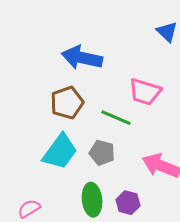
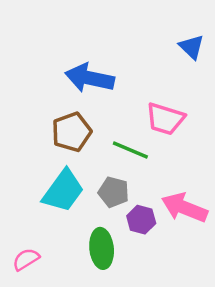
purple hexagon: (128, 203) -> (141, 220), moved

